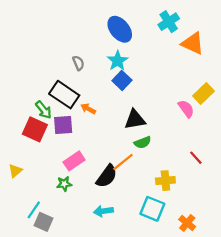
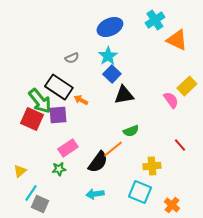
blue ellipse: (120, 29) -> (110, 27), turned -75
gray semicircle: (78, 63) -> (72, 58), turned 88
green arrow: (44, 110) -> (40, 101), size x1.5
black triangle: (135, 120) -> (124, 95), moved
yellow triangle: (15, 171) -> (20, 171), moved

